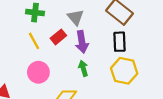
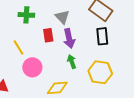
red rectangle: (58, 37) -> (48, 35), turned -56
yellow line: (34, 41) -> (18, 48), moved
yellow hexagon: (124, 71) -> (100, 72), moved

